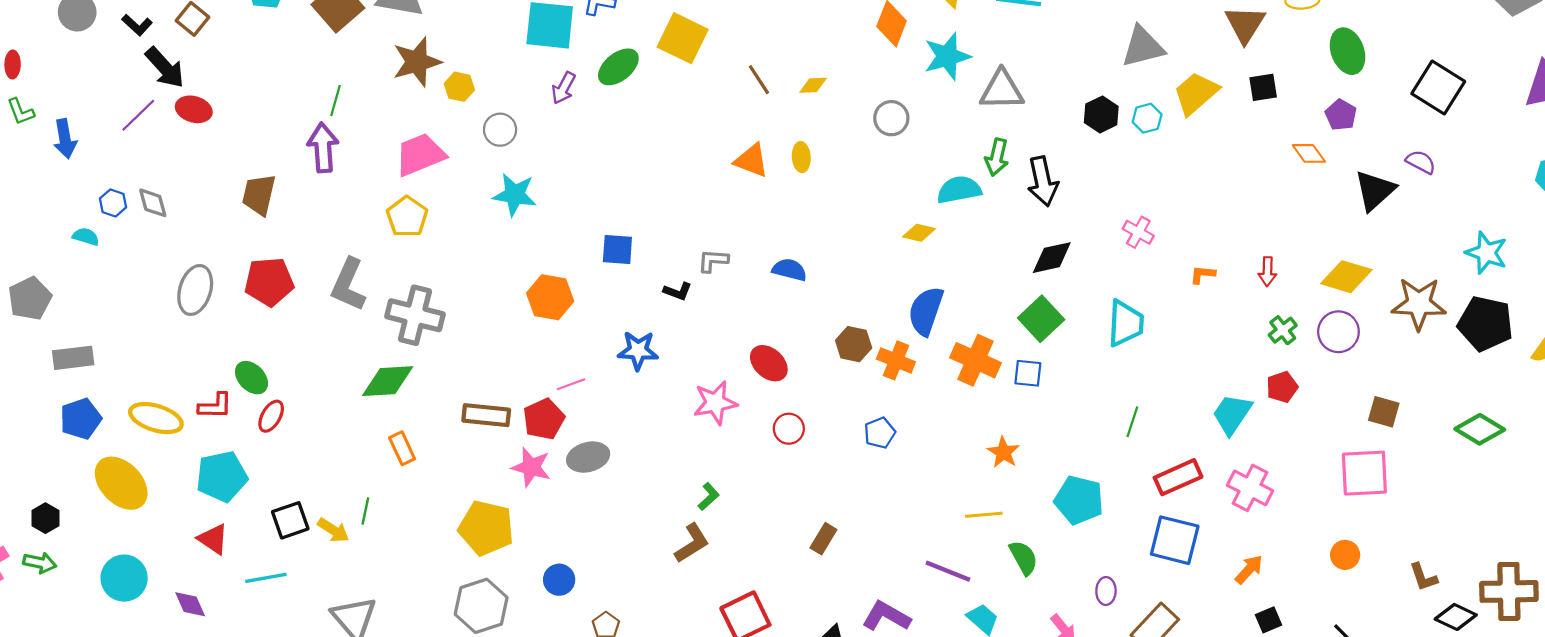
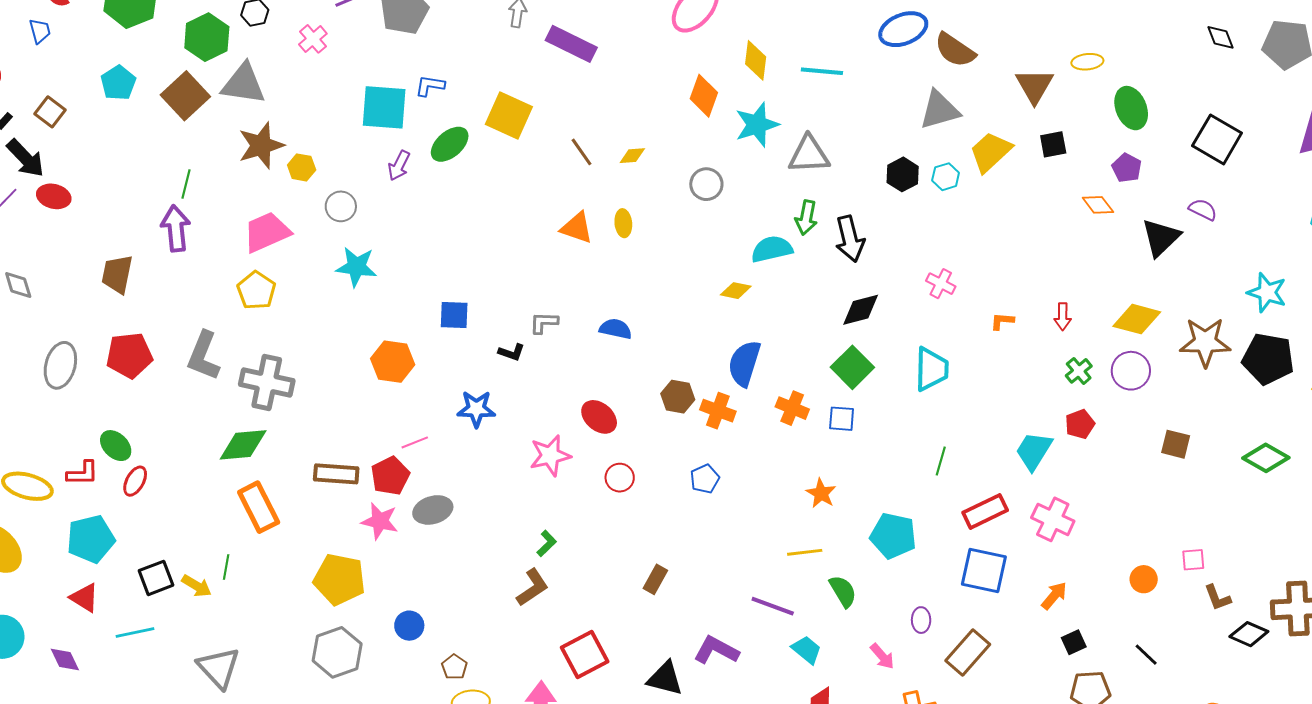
orange cross: (975, 360) -> (792, 408), size x0.7
orange rectangle: (402, 448) -> (259, 507), size x1.6
pink square: (1364, 473) -> (1193, 560), moved, size x0.5

